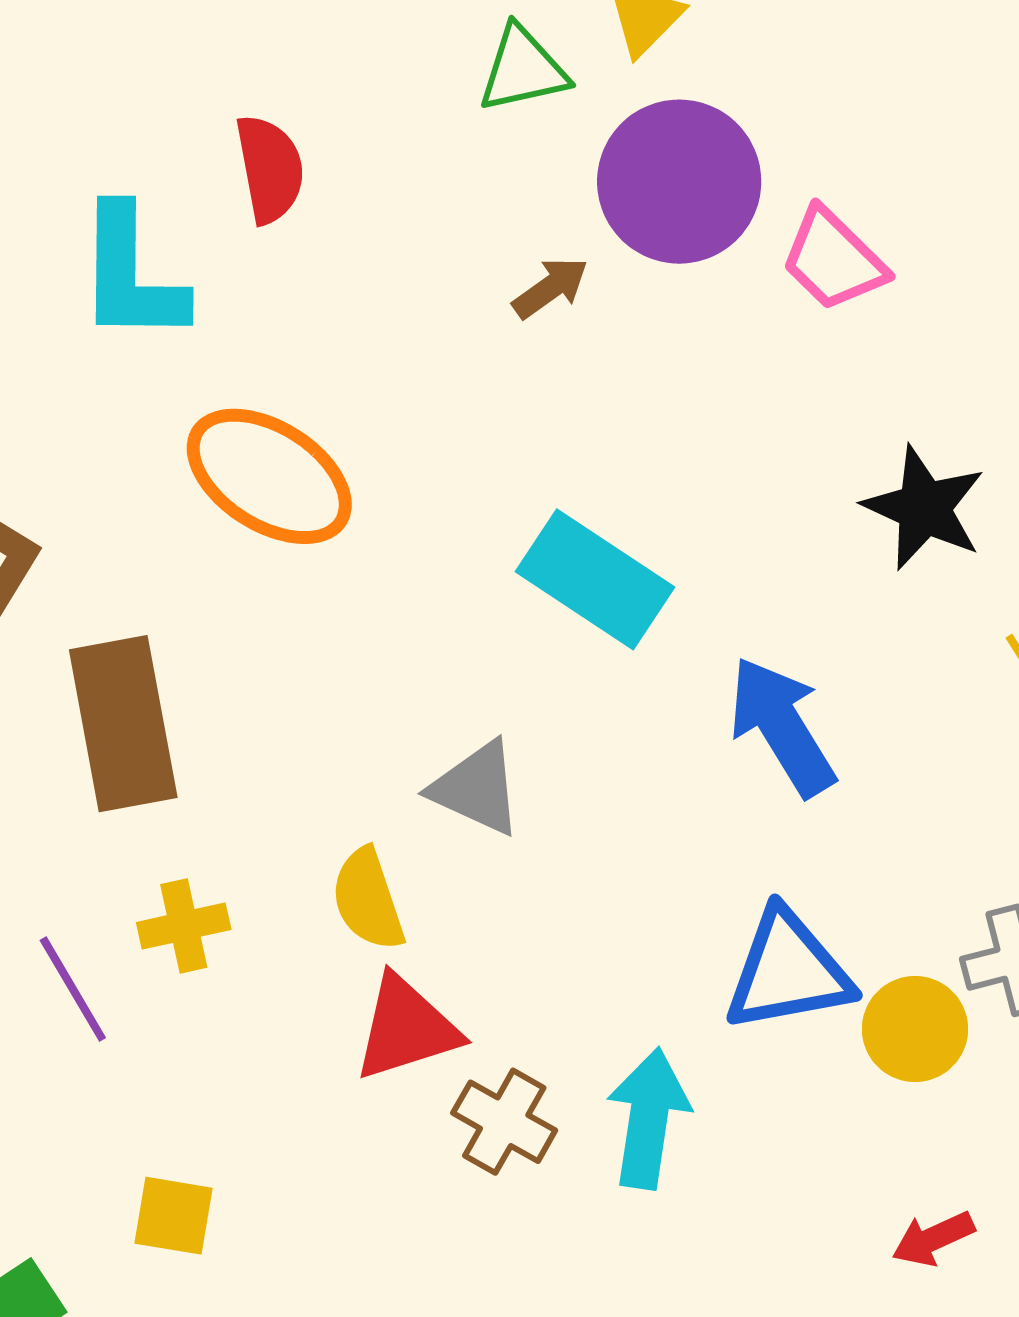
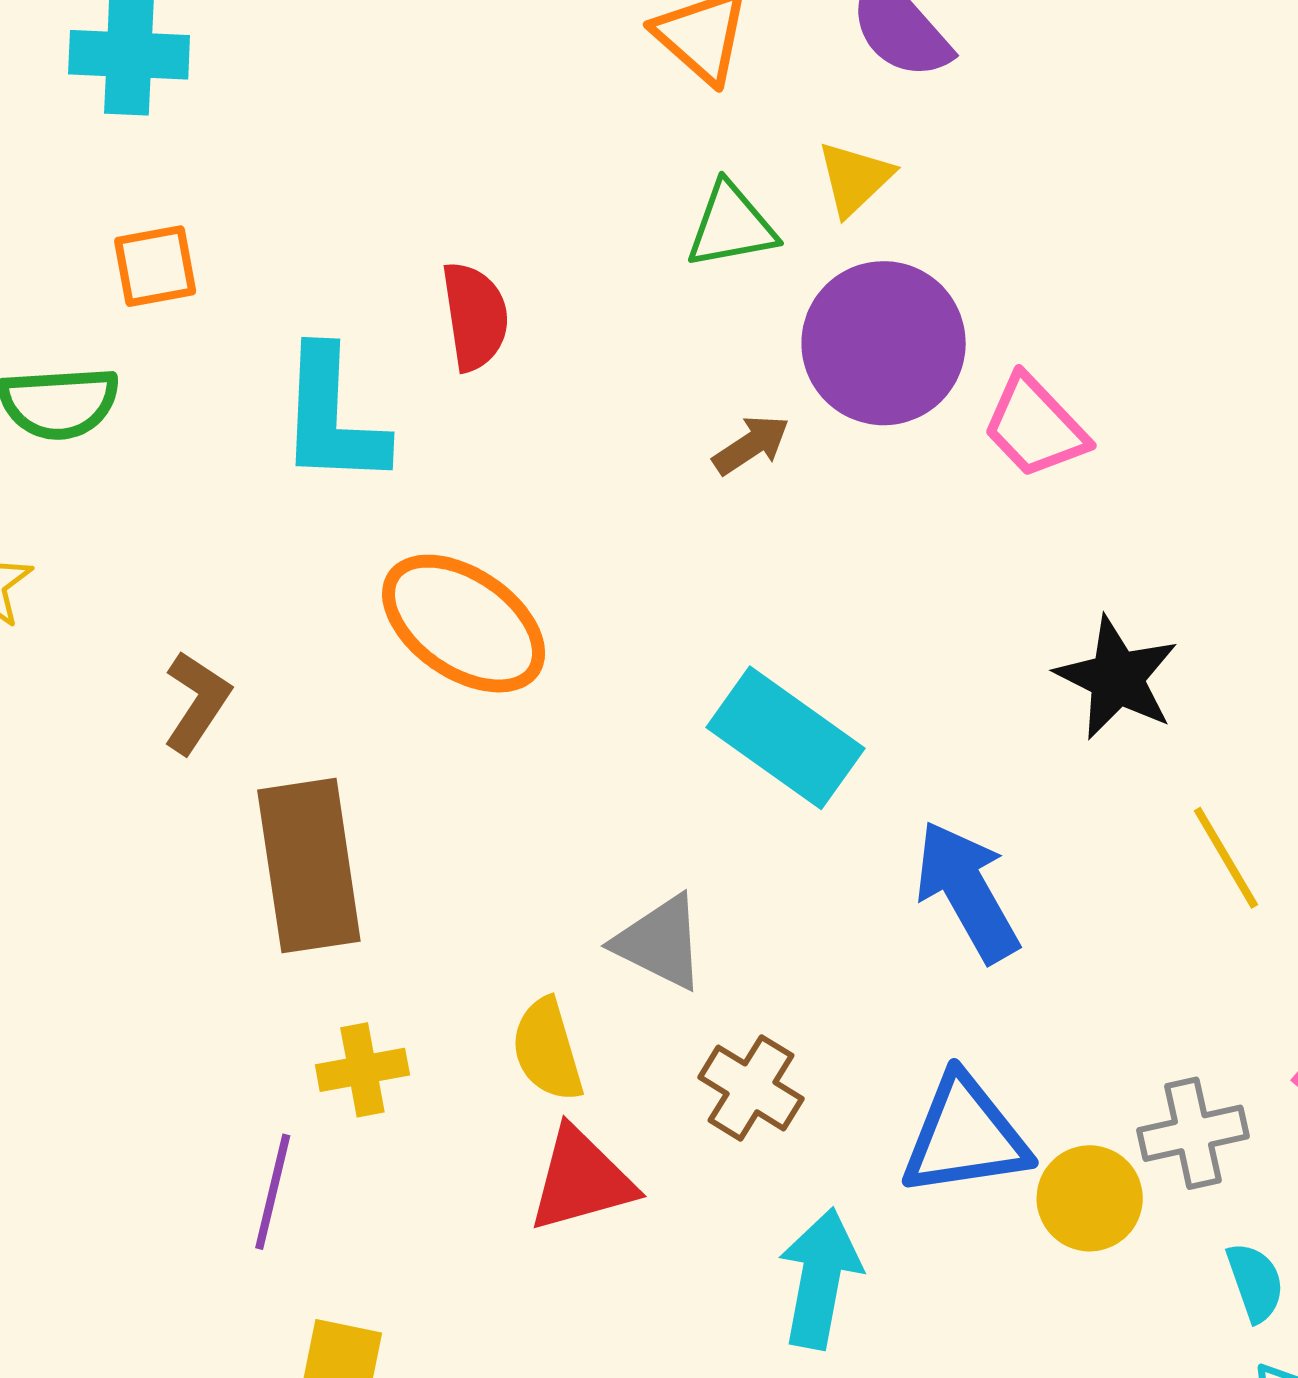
purple line: (73, 989) -> (273, 1192), moved, turned 42
brown cross: (504, 1122) -> (751, 1088), moved

